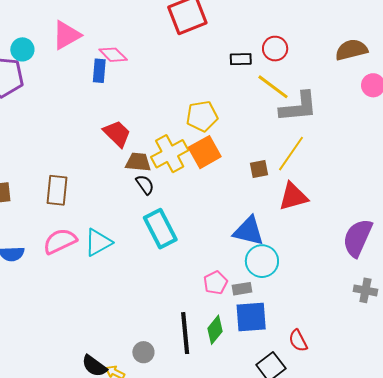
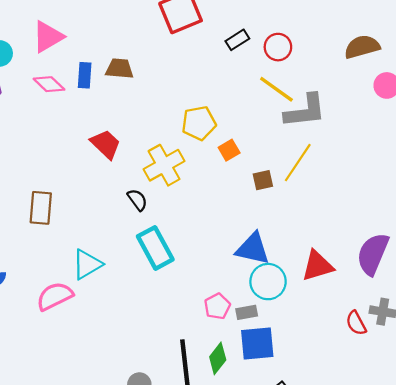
pink diamond: (113, 55) -> (49, 84), moved
black rectangle: (241, 59) -> (237, 40), moved, turned -30
orange square: (205, 152) -> (229, 150), moved, size x0.6
brown trapezoid: (138, 162) -> (119, 69), moved
red triangle: (293, 197) -> (317, 266), moved
pink semicircle: (60, 241) -> (55, 296), moved
red semicircle: (298, 341) -> (356, 323), moved

